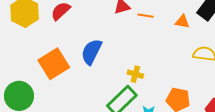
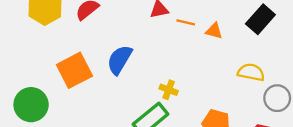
orange triangle: (182, 22) -> (214, 31), moved

